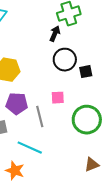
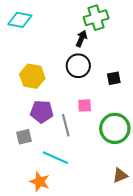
black circle: (65, 60) -> (78, 66), moved

